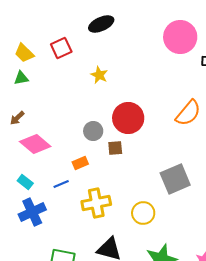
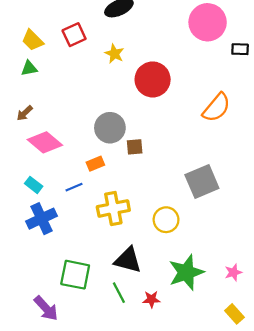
yellow star: (99, 75) -> (114, 54), moved
red circle: (128, 118) -> (153, 79), moved
gray circle: (93, 131) -> (110, 128), size x1.4

